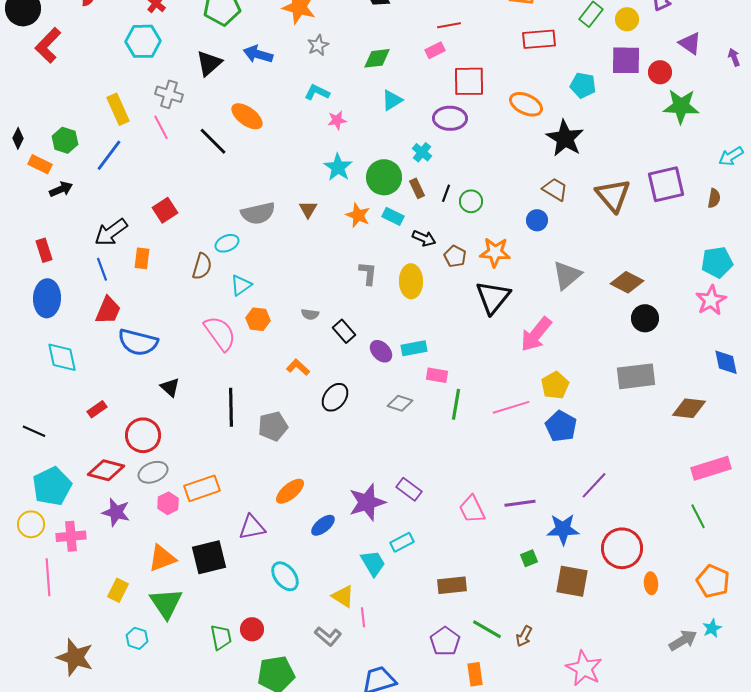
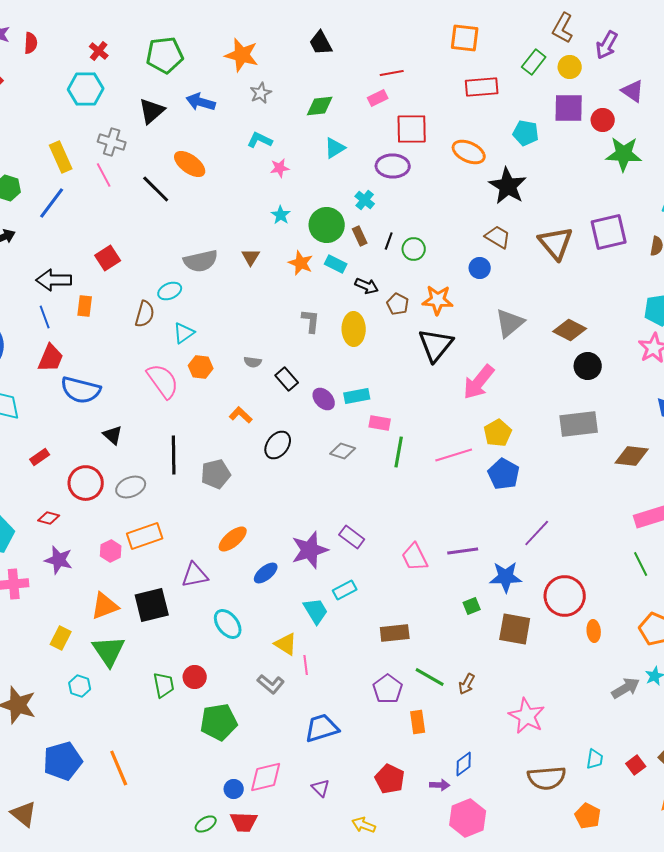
cyan star: (338, 167) -> (281, 215), size x0.7
black arrow: (111, 232) -> (54, 280), turned 36
red diamond: (106, 470) -> (49, 518), size x0.6
gray ellipse: (153, 472) -> (131, 487), moved

